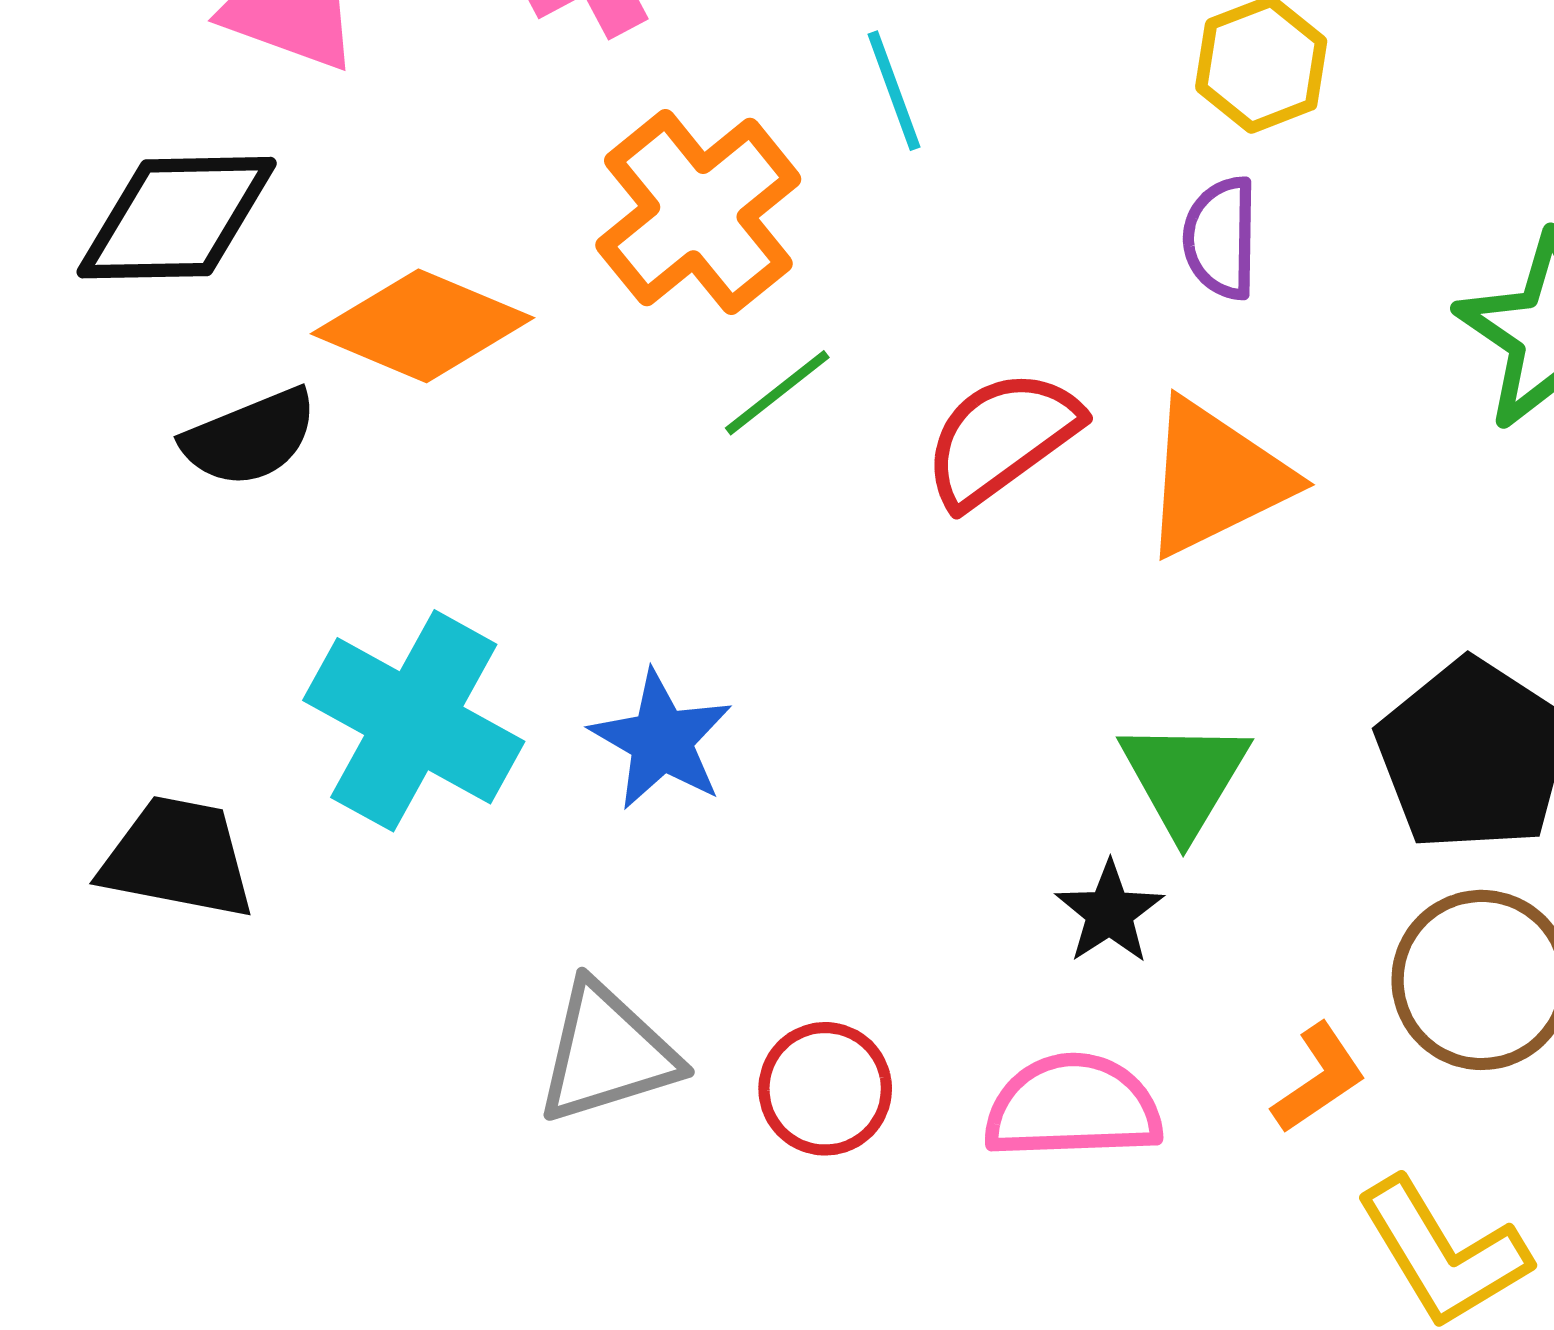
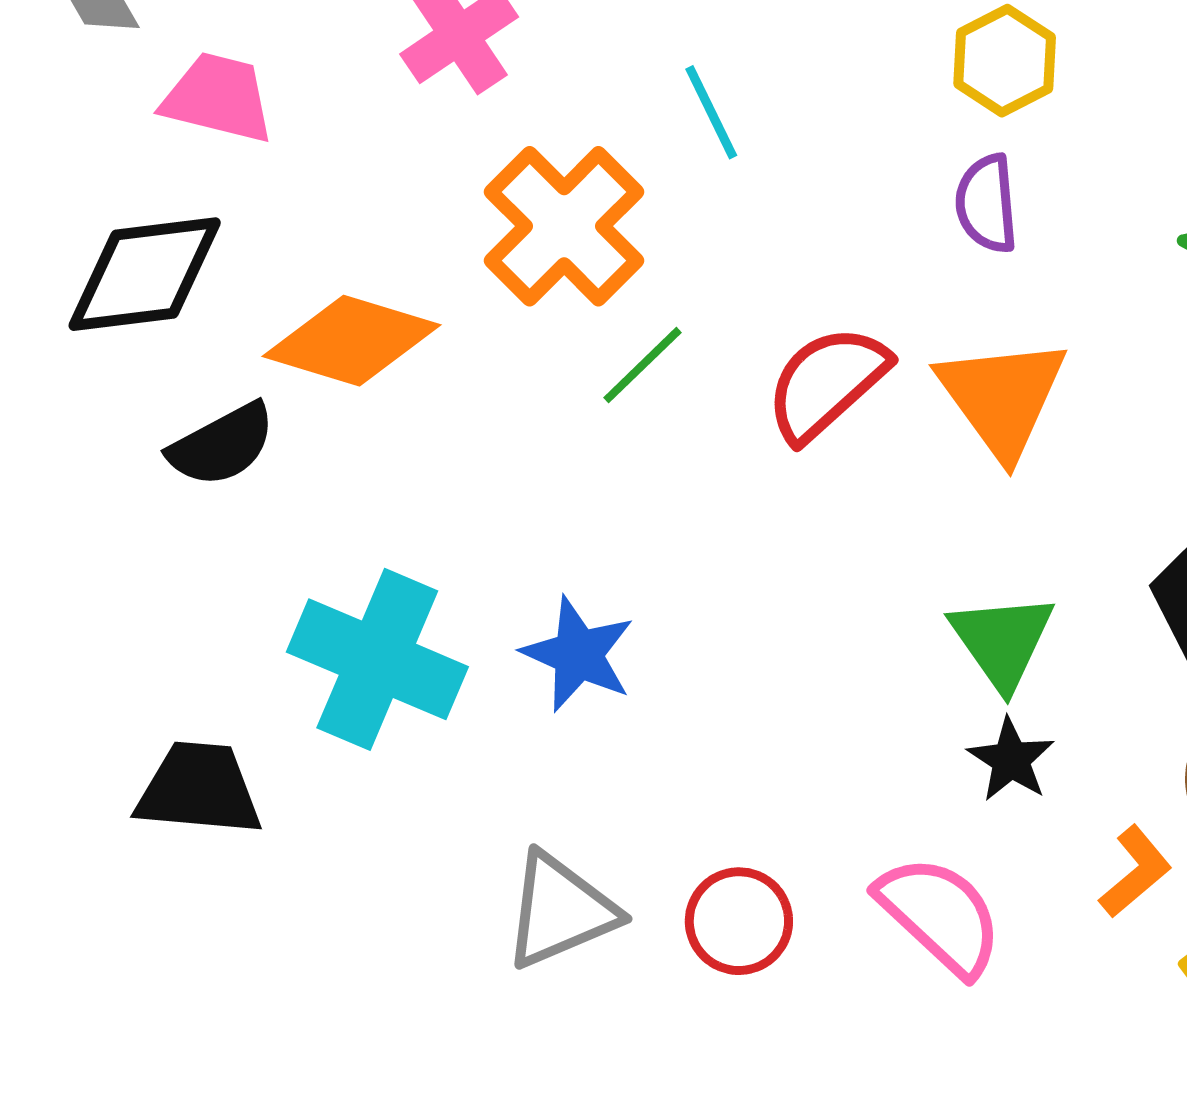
orange triangle: (1215, 478) -> (1002, 397), turned -34
black star: (1109, 913) -> (1011, 760), moved
pink semicircle: (1073, 1107) -> (940, 915), turned 51

